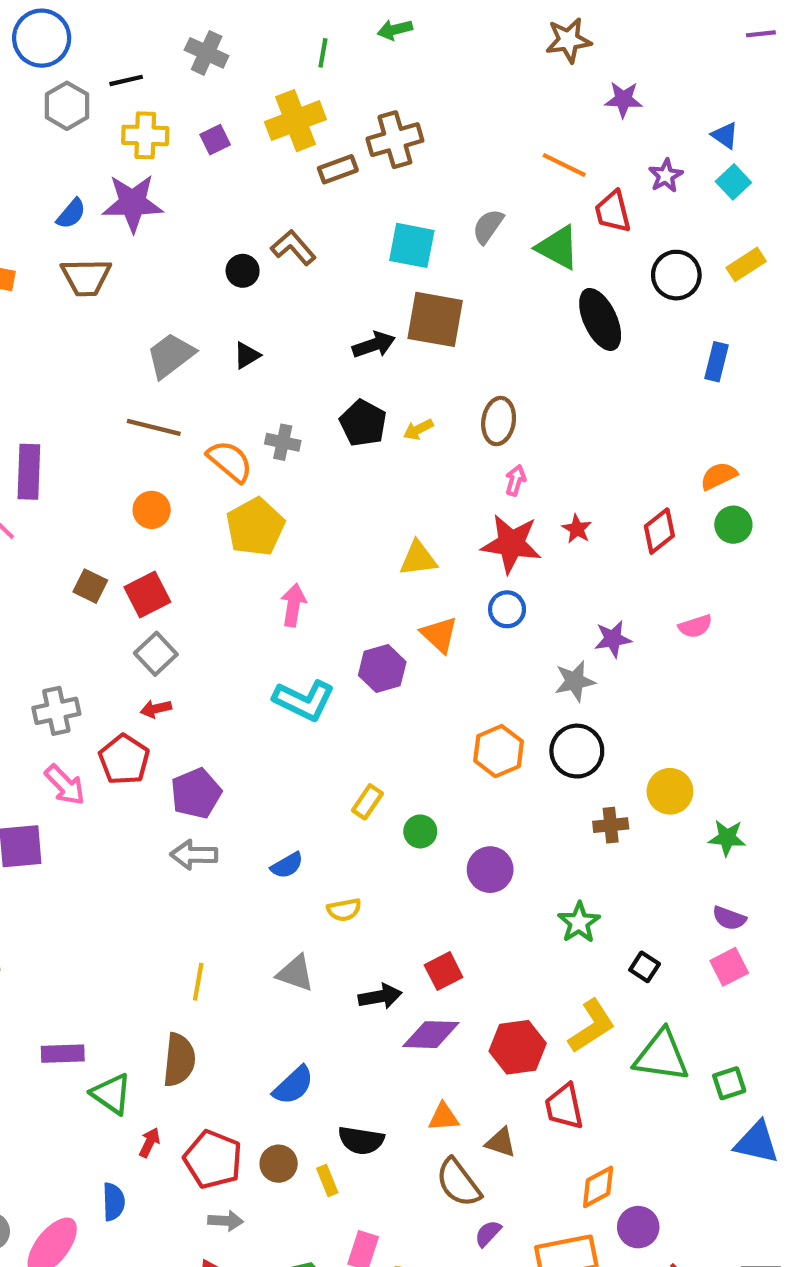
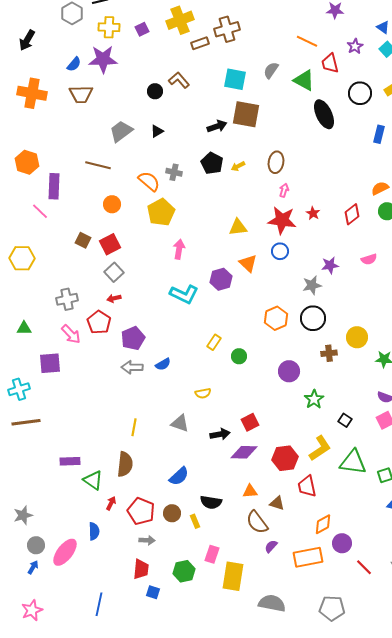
brown line: (154, 427) -> (98, 165), moved
blue semicircle: (287, 865) -> (163, 364), moved
purple circle: (490, 870) -> (289, 371), moved

